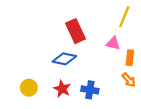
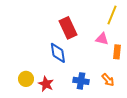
blue diamond: (64, 59) -> (58, 53), turned 70
orange arrow: (129, 80) -> (108, 80), moved
red star: (62, 89) -> (46, 84), moved

